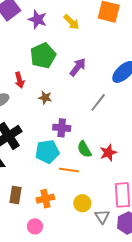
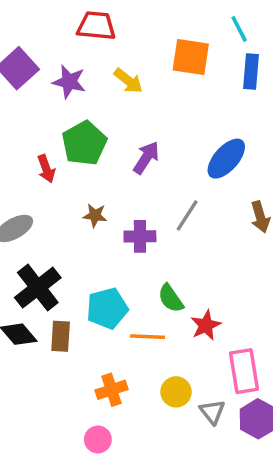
red arrow: (19, 80) -> (46, 169), moved
purple cross: (62, 128) -> (140, 236), moved
red star: (108, 153) -> (206, 325), moved
brown rectangle: (15, 195) -> (61, 336), moved

